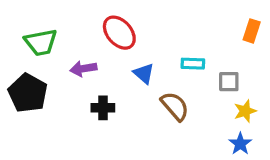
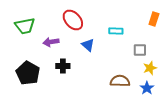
cyan rectangle: (193, 64) -> (116, 31), moved
black pentagon: (28, 93) -> (28, 73), moved
brown semicircle: (175, 106) -> (120, 81), moved, turned -48

